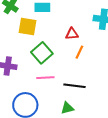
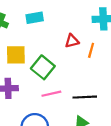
yellow square: (28, 26) -> (16, 55), moved
orange line: (79, 52) -> (91, 50), moved

